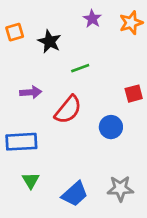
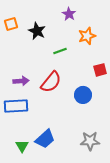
orange star: (131, 23) -> (87, 36), moved
purple arrow: (31, 92) -> (21, 81), moved
green triangle: (31, 181) -> (22, 146), moved
blue trapezoid: (75, 194) -> (45, 139), moved

